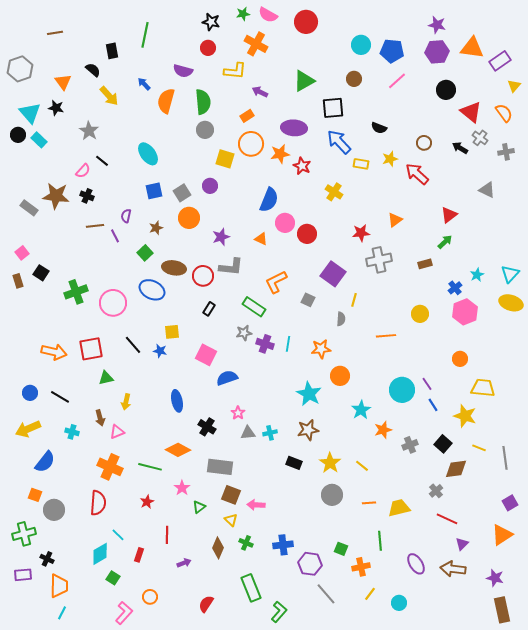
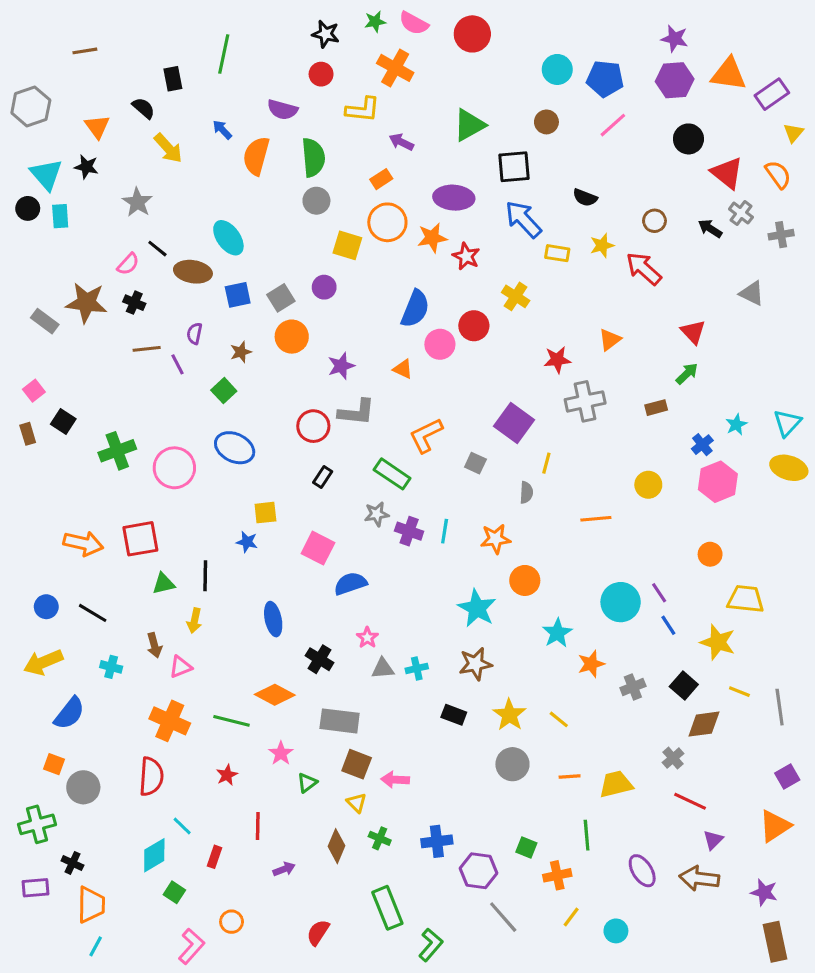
cyan rectangle: (39, 140) -> (60, 216), turned 42
red triangle: (449, 215) -> (693, 332), turned -36
red circle: (307, 234) -> (474, 326), moved
brown ellipse: (174, 268) -> (193, 272), moved
black line: (133, 345) -> (205, 576), moved, turned 42

